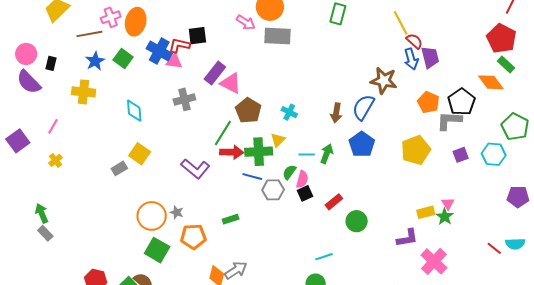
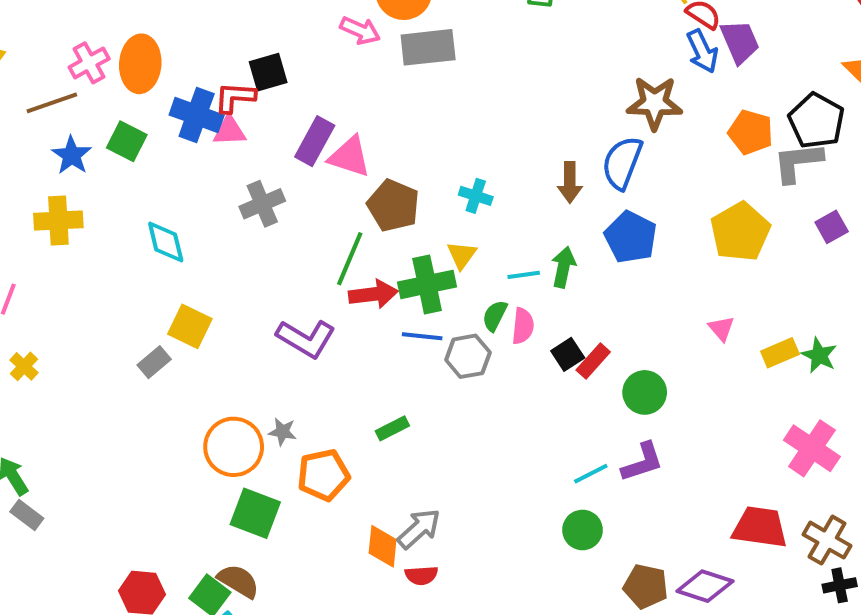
black square: (305, 193) -> (568, 354), moved
pink triangle: (448, 204) -> (721, 328), moved
purple L-shape: (407, 238) -> (642, 462), moved

